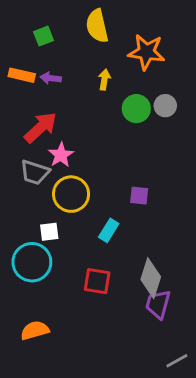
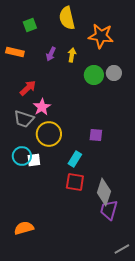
purple arrow: (51, 78) -> (51, 54), moved, turned -72
red arrow: (41, 127) -> (28, 88), size x0.7
cyan circle: (32, 262) -> (22, 156), moved, size x0.7
red square: (97, 281) -> (75, 182), moved

